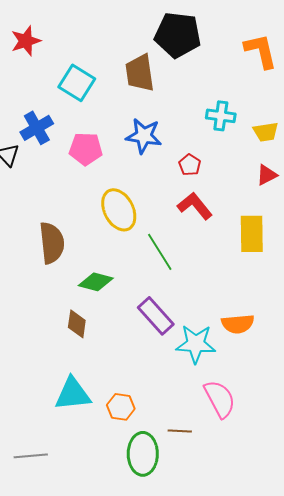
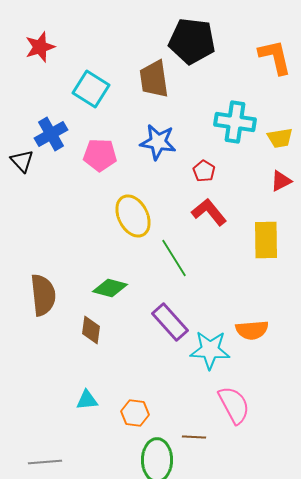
cyan cross: (221, 116) -> (235, 122), size x1.4
brown semicircle: (52, 243) -> (43, 295), moved
cyan triangle: (73, 394) -> (87, 400), size x0.6

